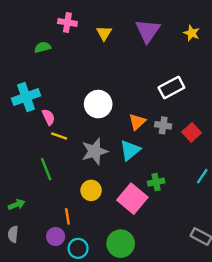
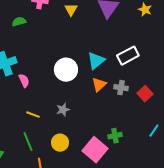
yellow line: (59, 136) -> (33, 115), moved
cyan triangle: (130, 150) -> (96, 61), moved
gray star: (95, 151) -> (63, 110), size x0.6
green line: (46, 169) -> (28, 142), moved

